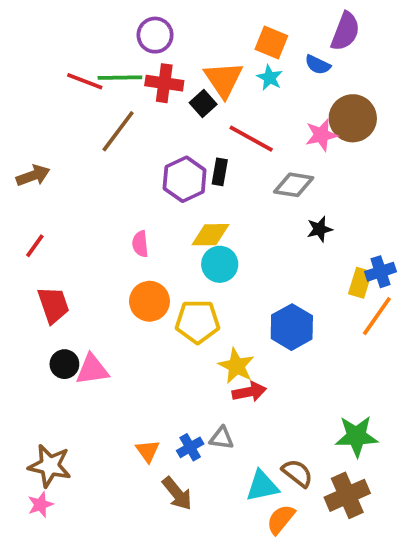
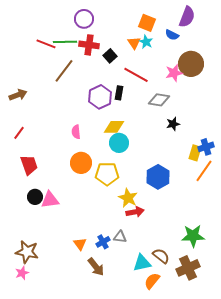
orange triangle: (223, 79) -> (134, 43), moved, size x0.6

